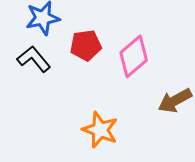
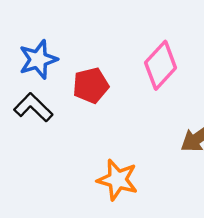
pink diamond: (134, 56) -> (161, 65), moved

